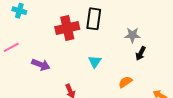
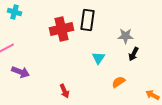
cyan triangle: (95, 62) -> (98, 58), moved
purple arrow: (41, 65) -> (20, 72), moved

